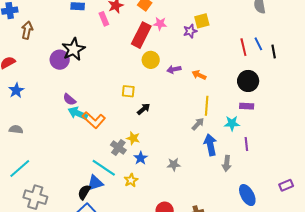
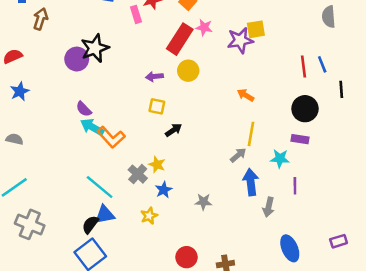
purple star: (190, 31) -> (240, 40), size x1.5
black line: (274, 52) -> (341, 89), moved
purple arrow: (174, 69) -> (154, 77), moved
cyan line: (104, 168) -> (100, 187), moved

